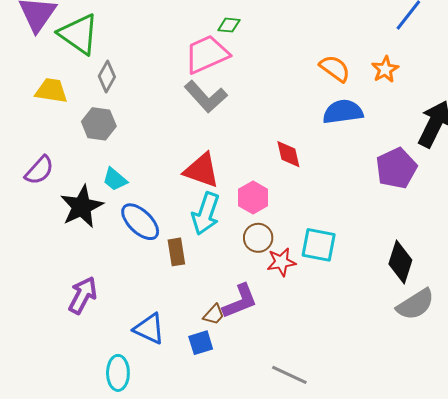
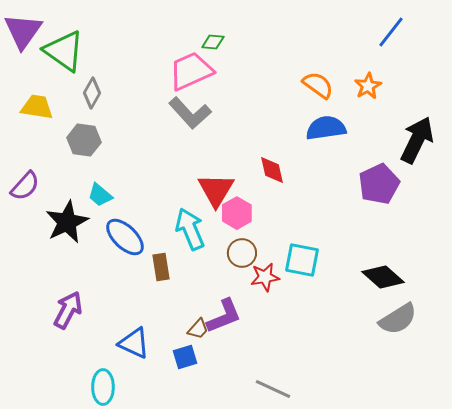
red triangle: (202, 170) -> (216, 190), moved, turned 42
cyan arrow: (206, 214) -> (190, 229), turned 138
black diamond: (400, 262) -> (383, 277), turned -66

